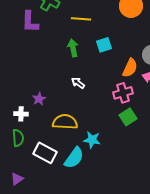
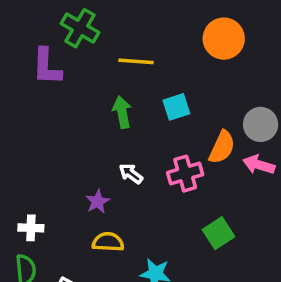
pink cross: (123, 93) -> (185, 174), moved
purple star: (39, 99) -> (98, 202), moved
yellow semicircle: (65, 122) -> (108, 242), size x0.7

